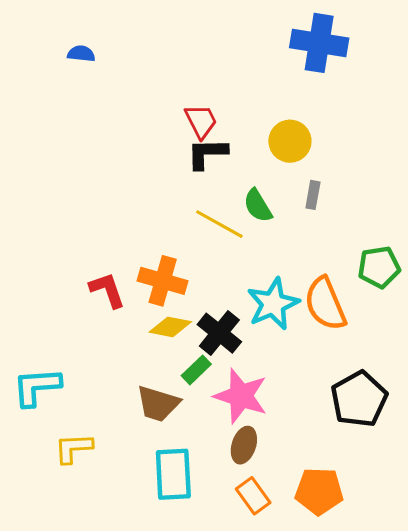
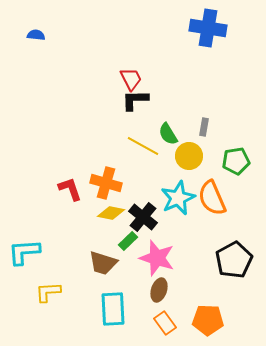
blue semicircle: (81, 54) -> (36, 35), moved
yellow circle: (290, 141) -> (189, 156), moved
green pentagon: (379, 267) -> (236, 161), moved

